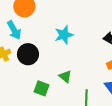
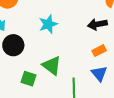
green triangle: (65, 76) -> (52, 66), size x1.5

